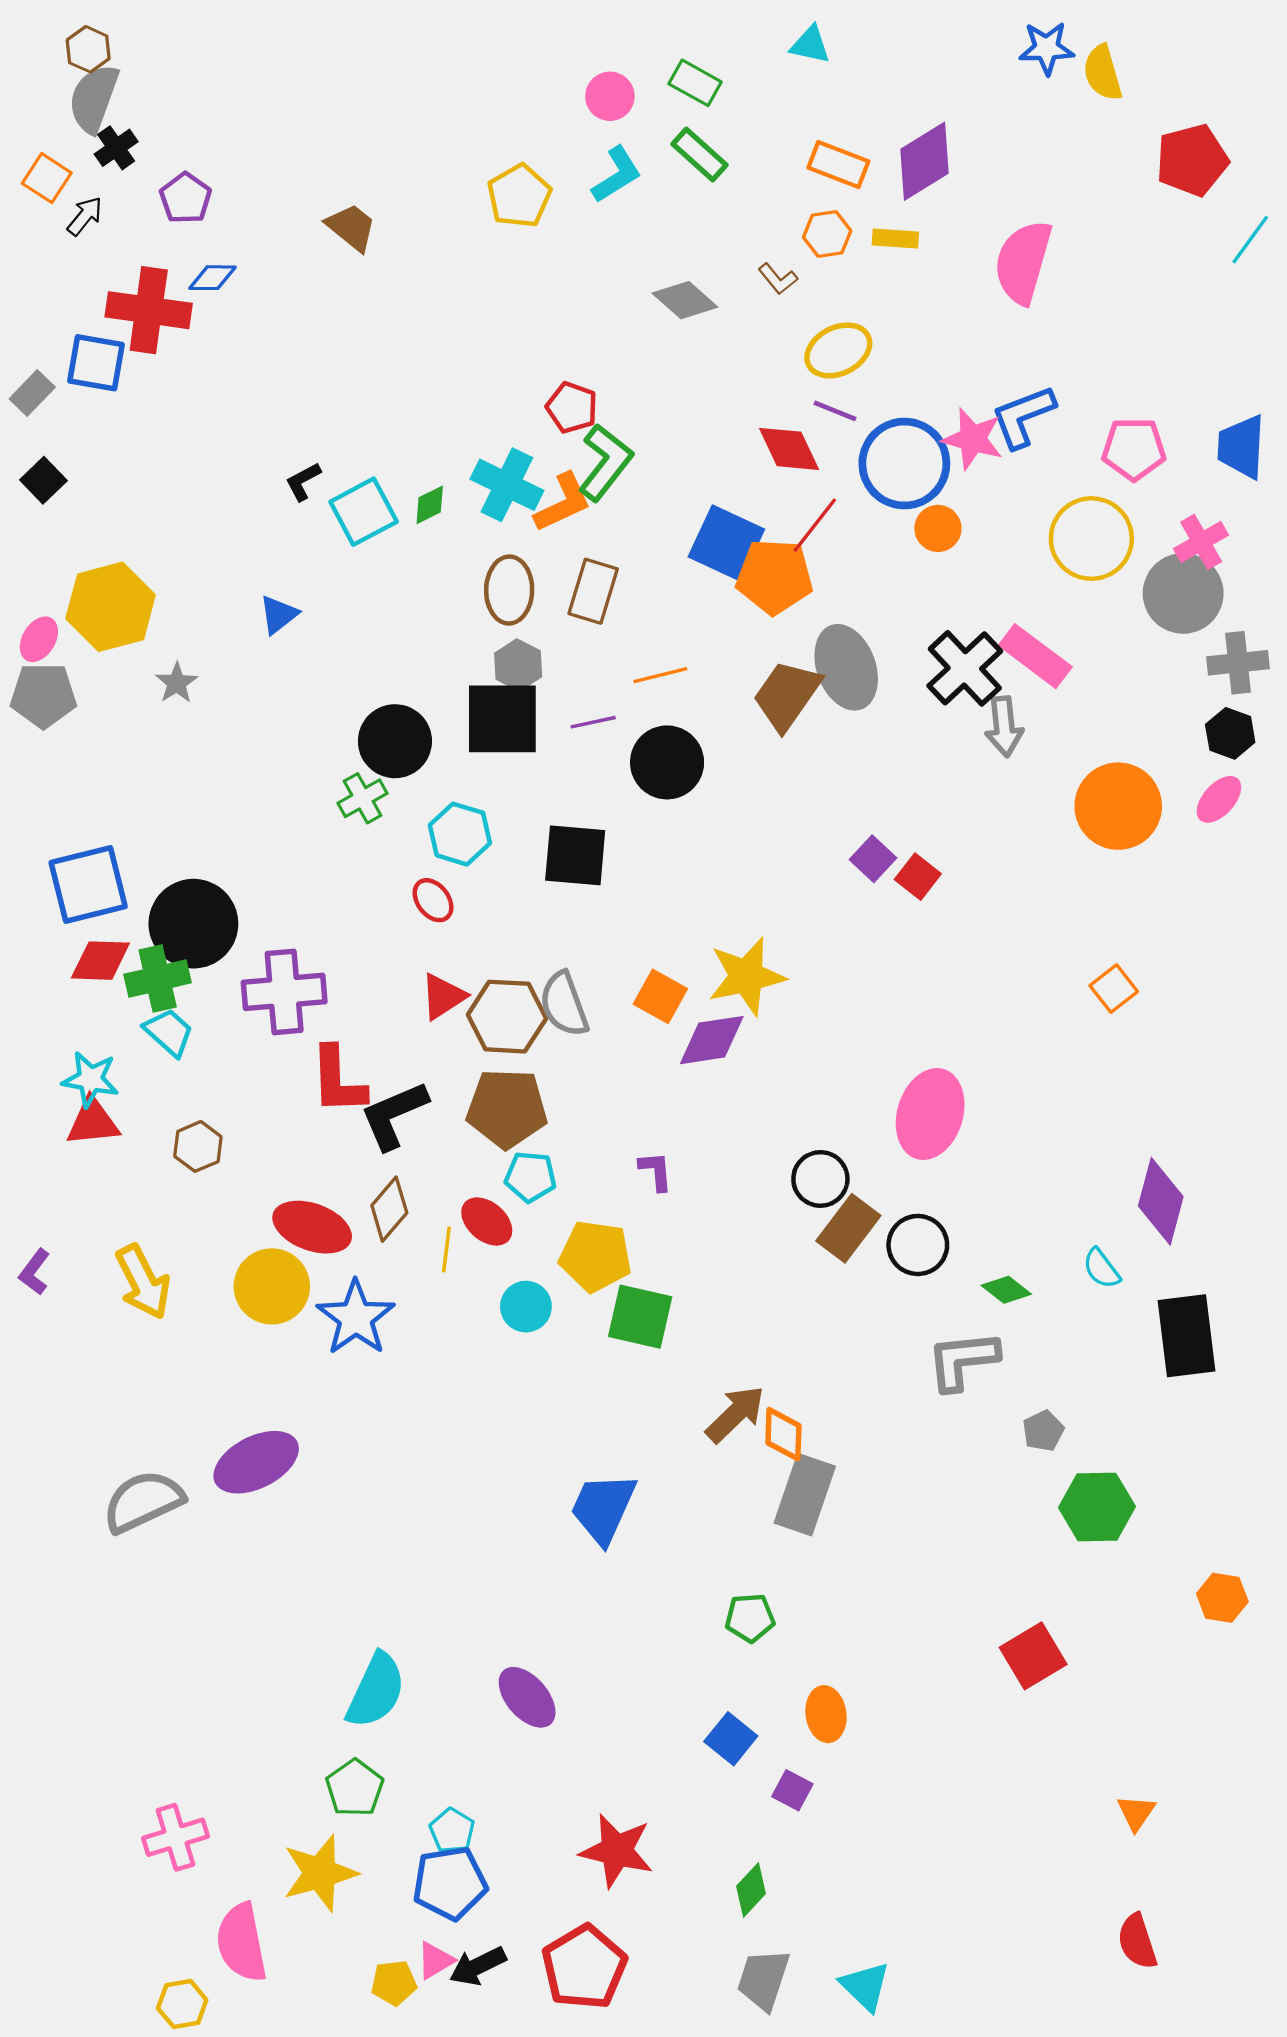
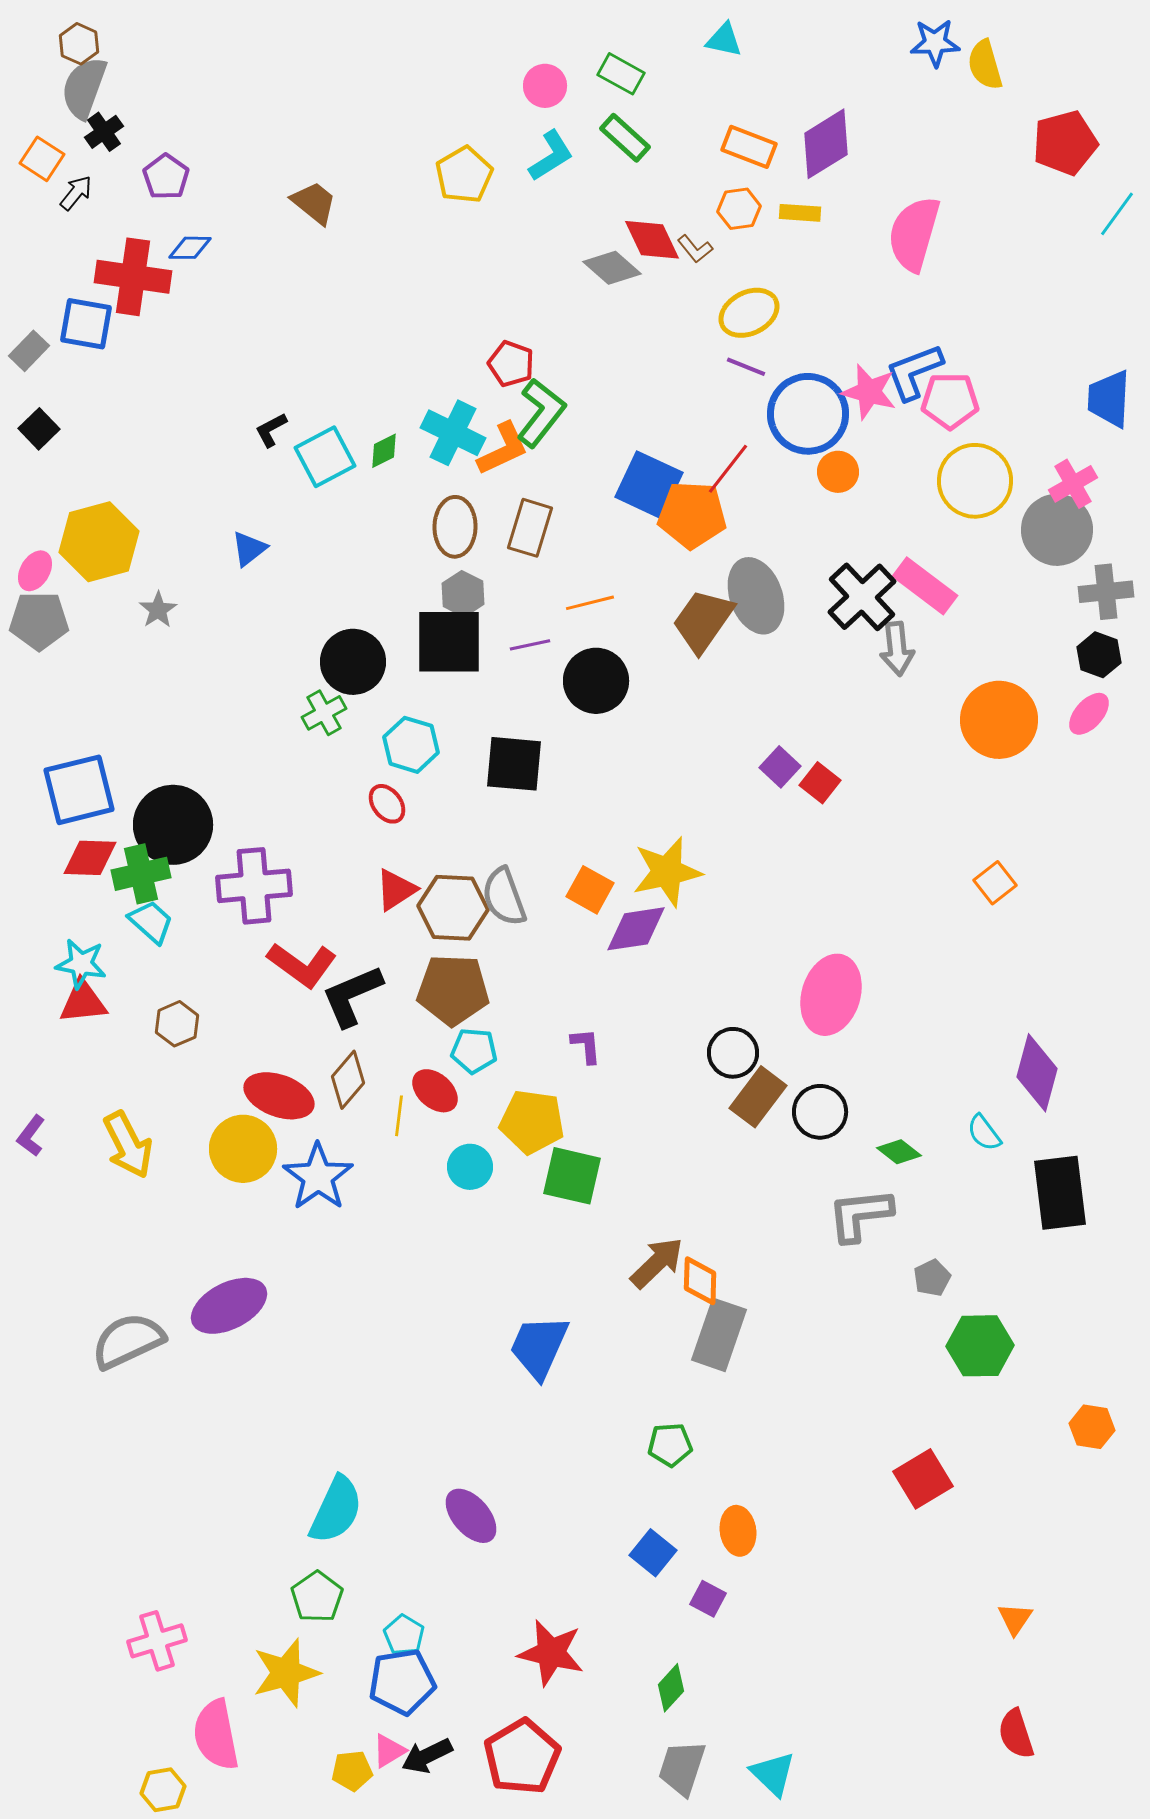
red diamond: (789, 449) -> (652, 240), moved
pink pentagon: (1134, 449) -> (950, 401), moved
red L-shape: (338, 1080) -> (302, 965), turned -52

